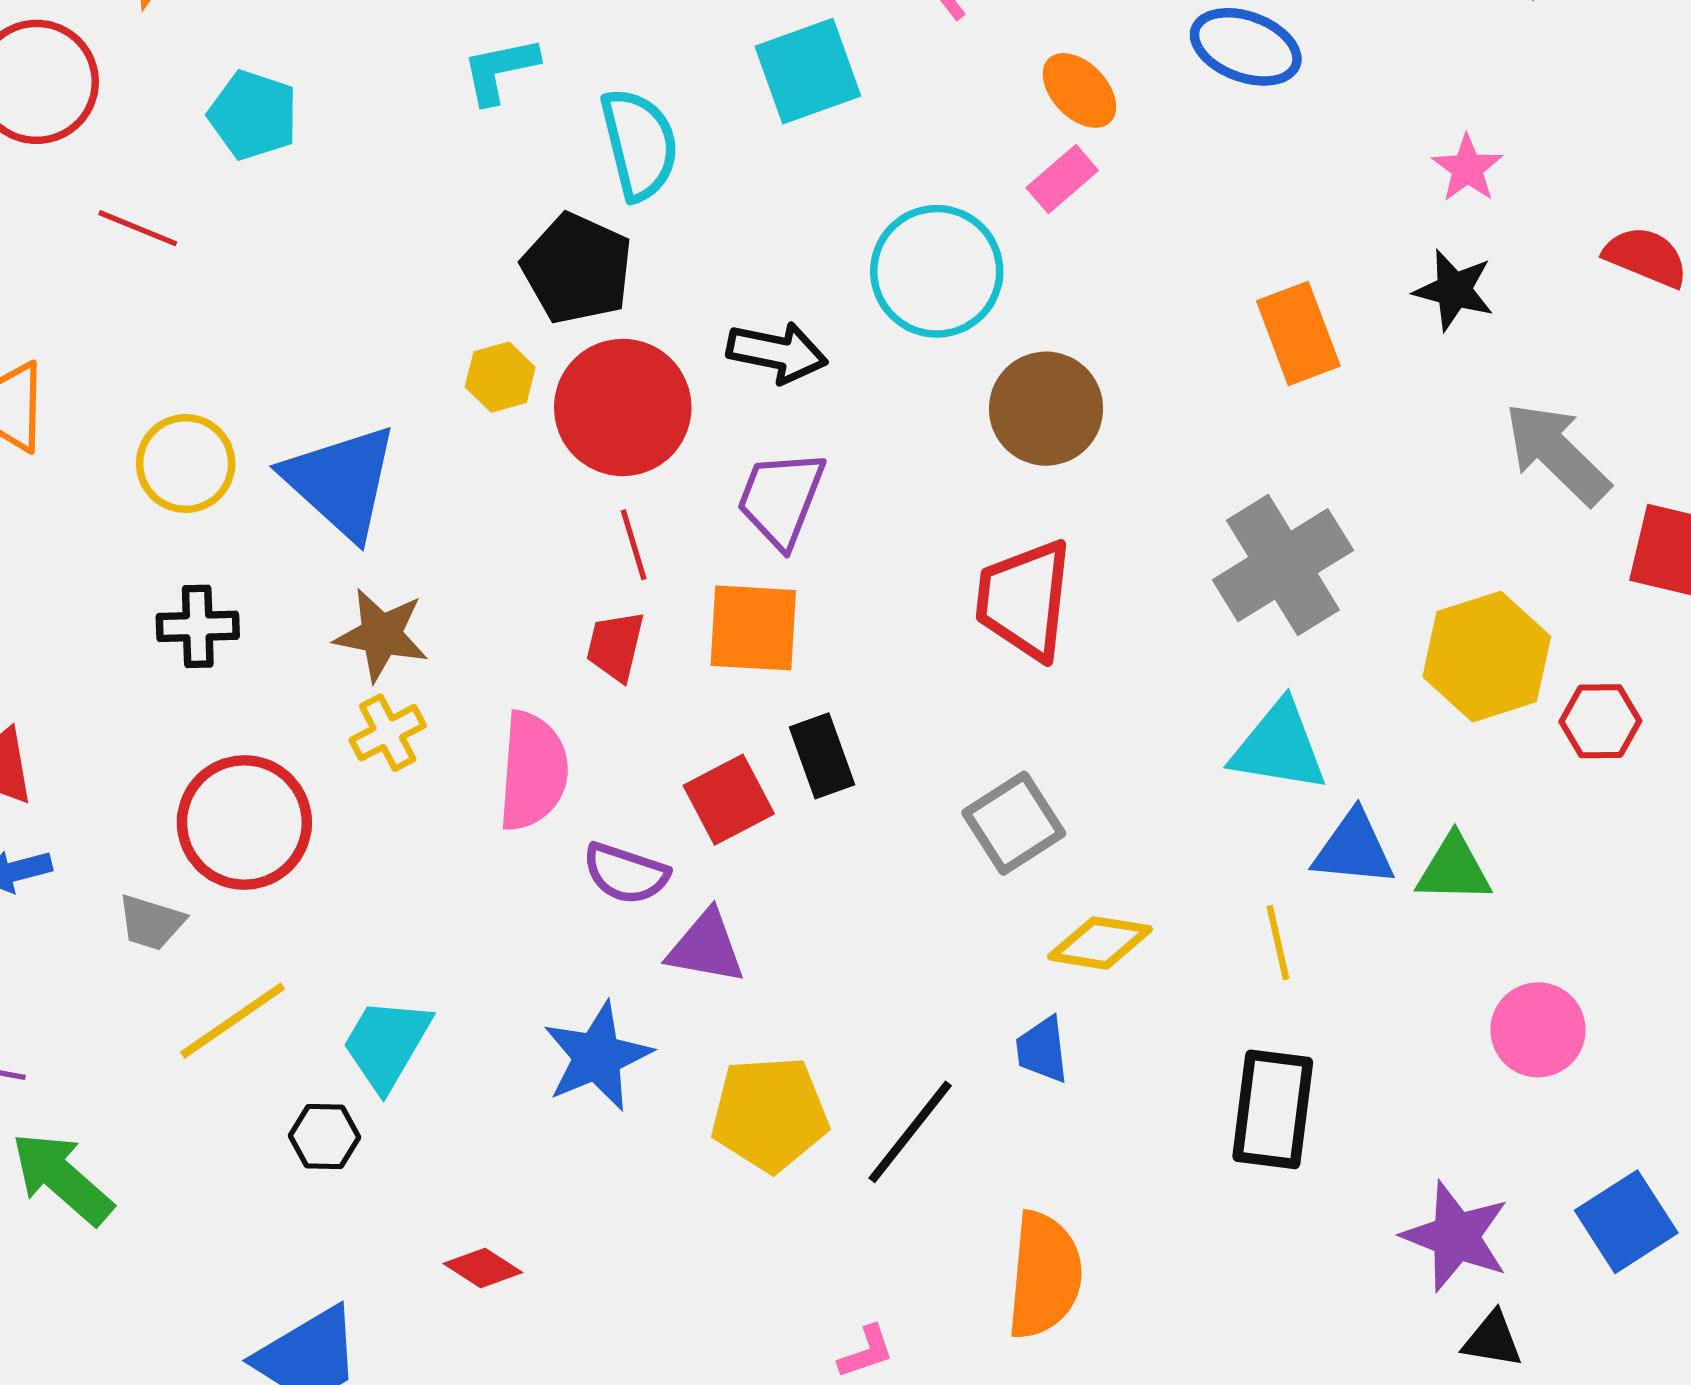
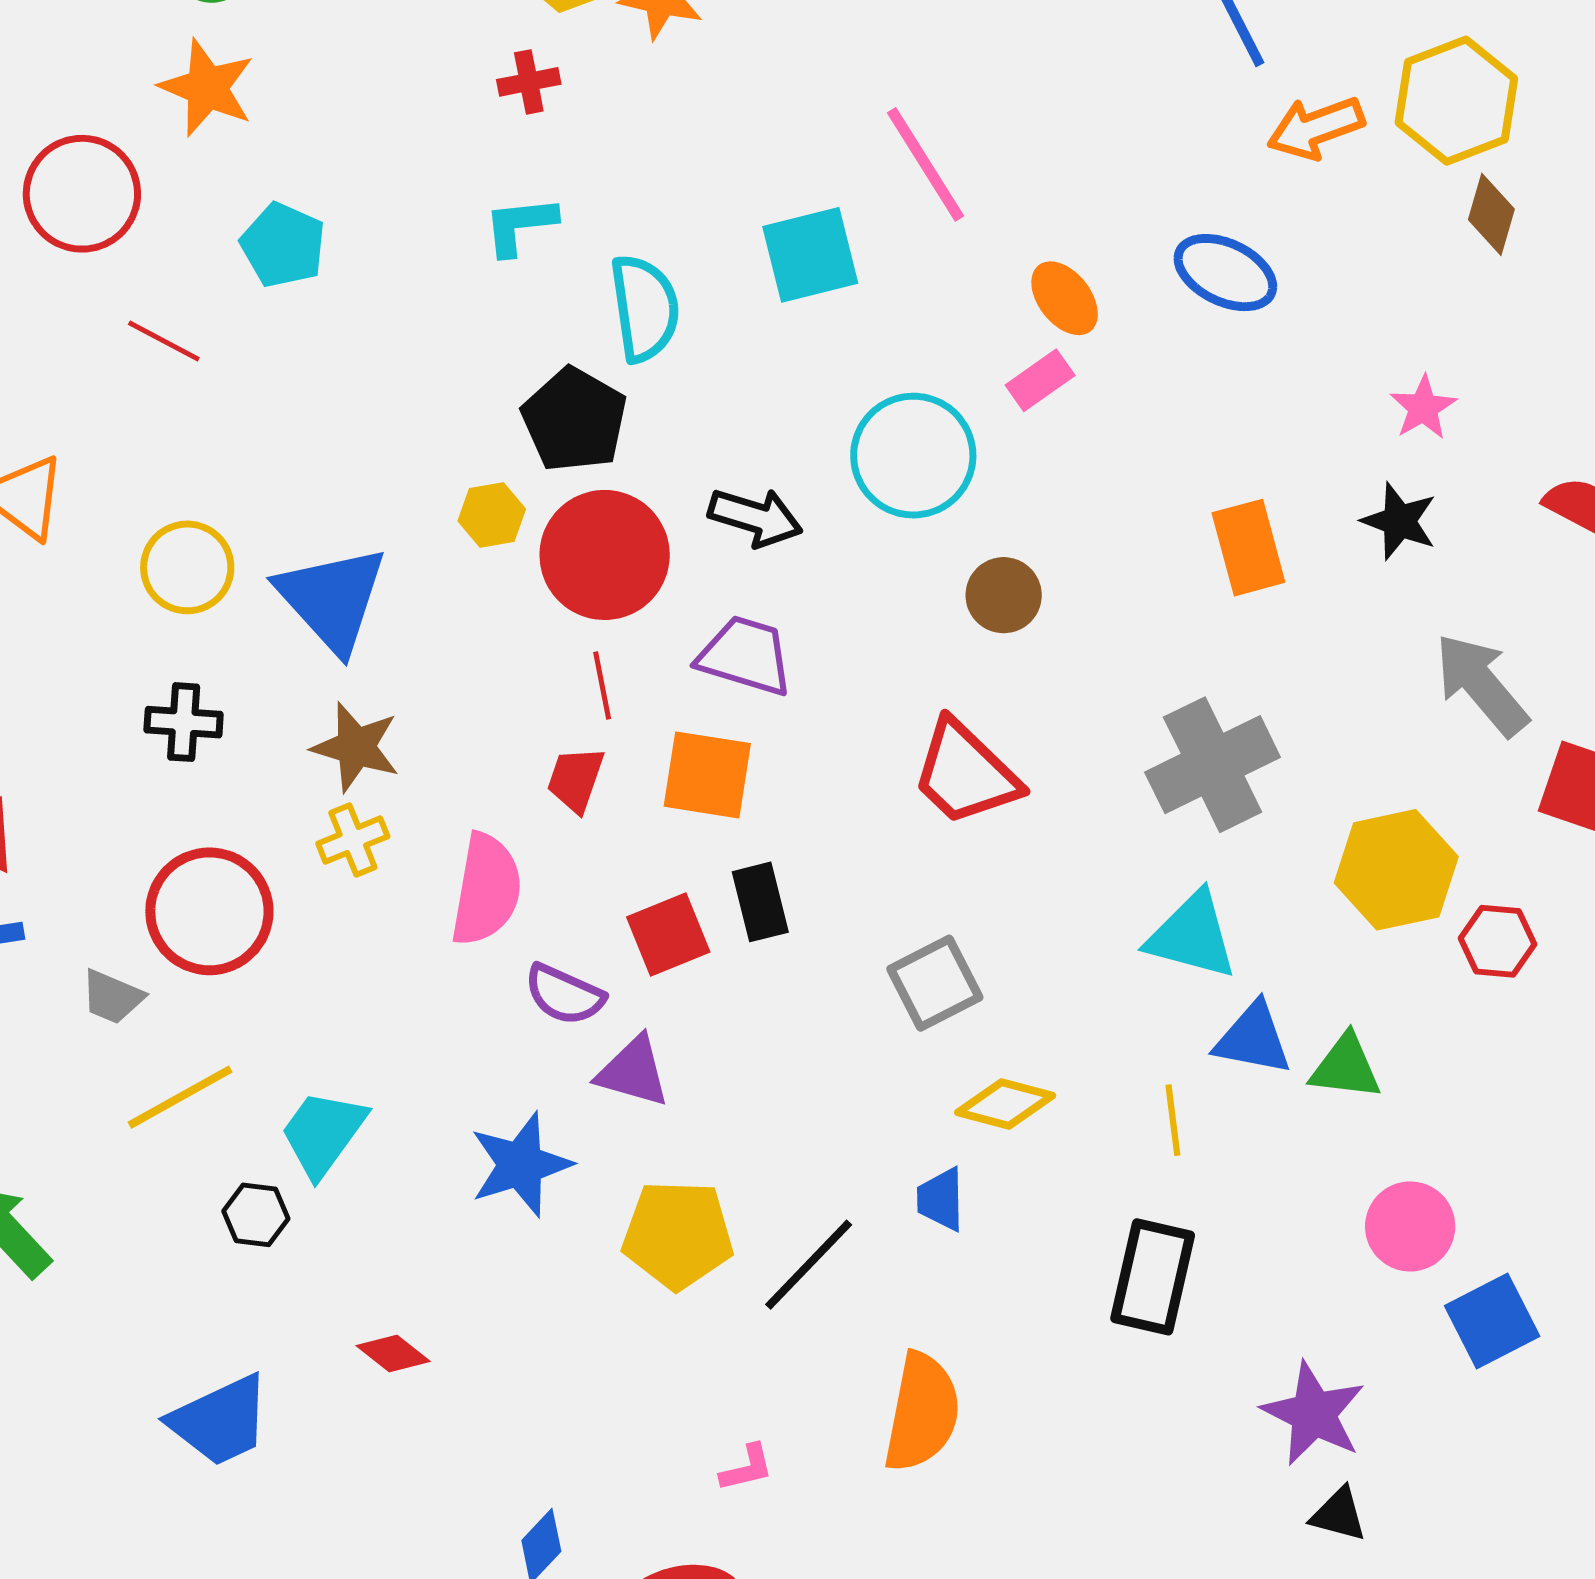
brown circle: (1046, 409) -> (1004, 595), size x0.7
purple trapezoid: (781, 499) -> (745, 656), turned 80
red trapezoid: (1024, 600) -> (965, 773), turned -58
blue square: (1626, 1222) -> (1492, 1321), moved

